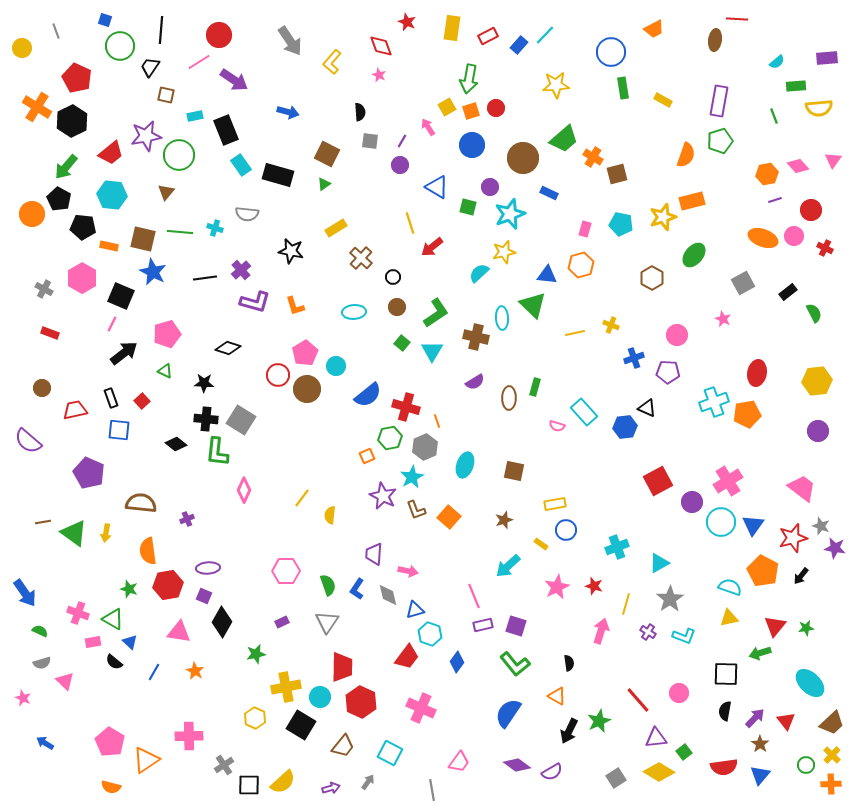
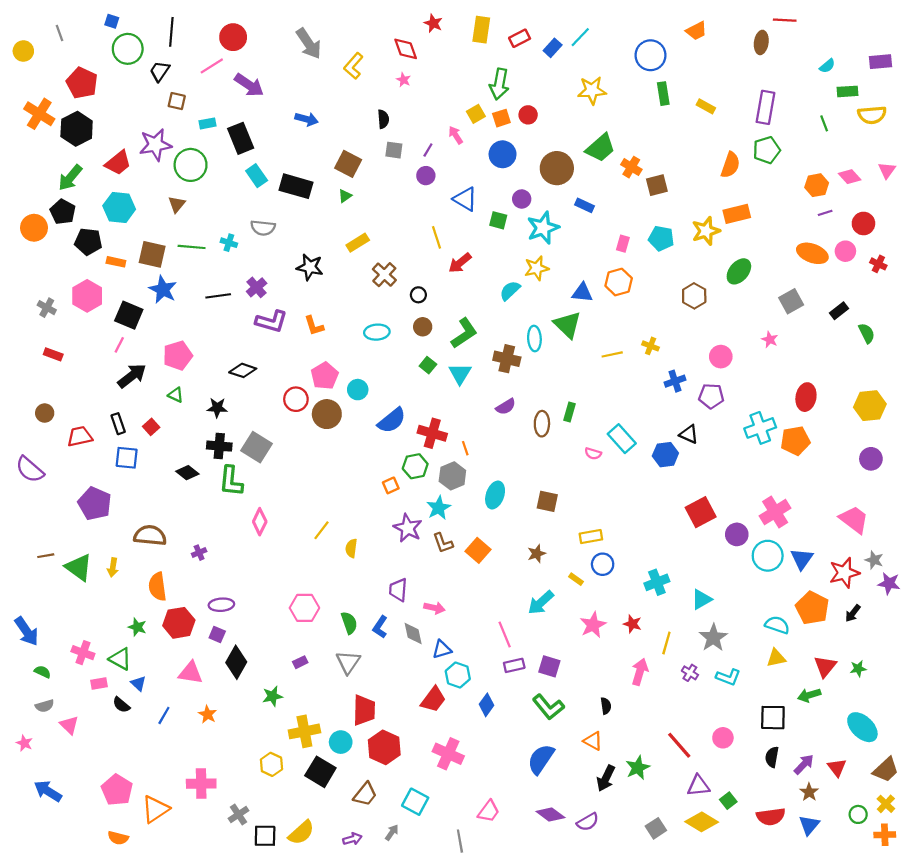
blue arrow: (45, 743) -> (48, 791), size x1.5

